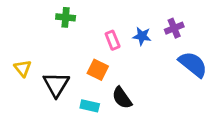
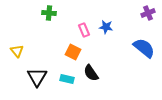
purple cross: (174, 28) -> (148, 13), moved
black triangle: (56, 84) -> (37, 77), moved

